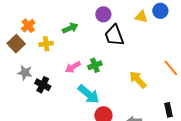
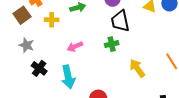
green cross: (95, 65) -> (112, 44), moved
black cross: (43, 85) -> (39, 68), moved
cyan arrow: (89, 94) -> (68, 77), moved, turned 30

